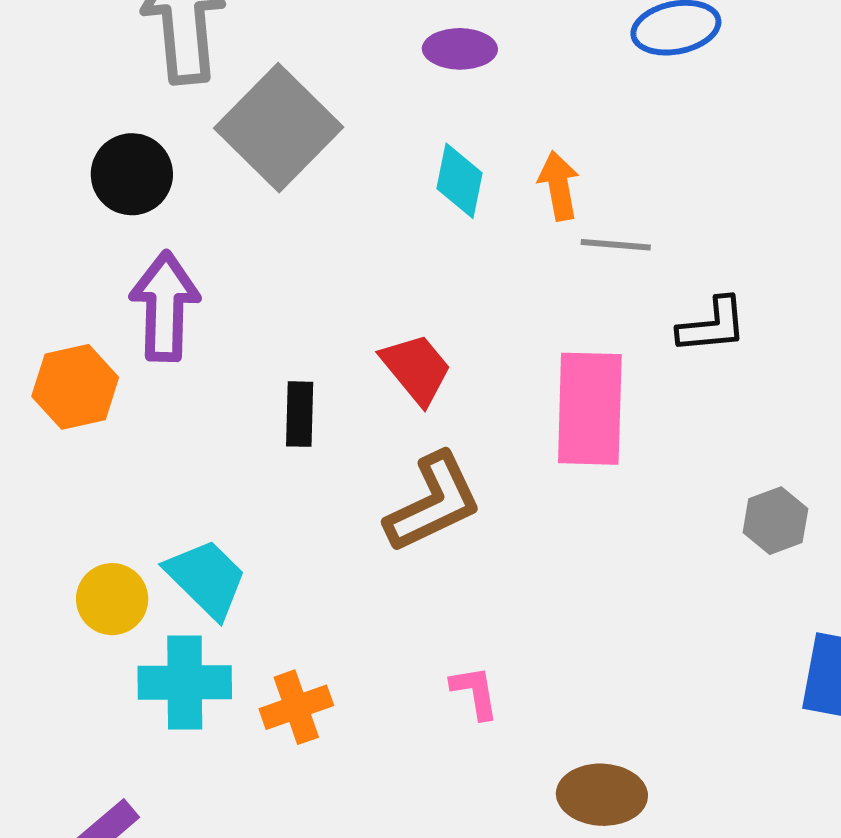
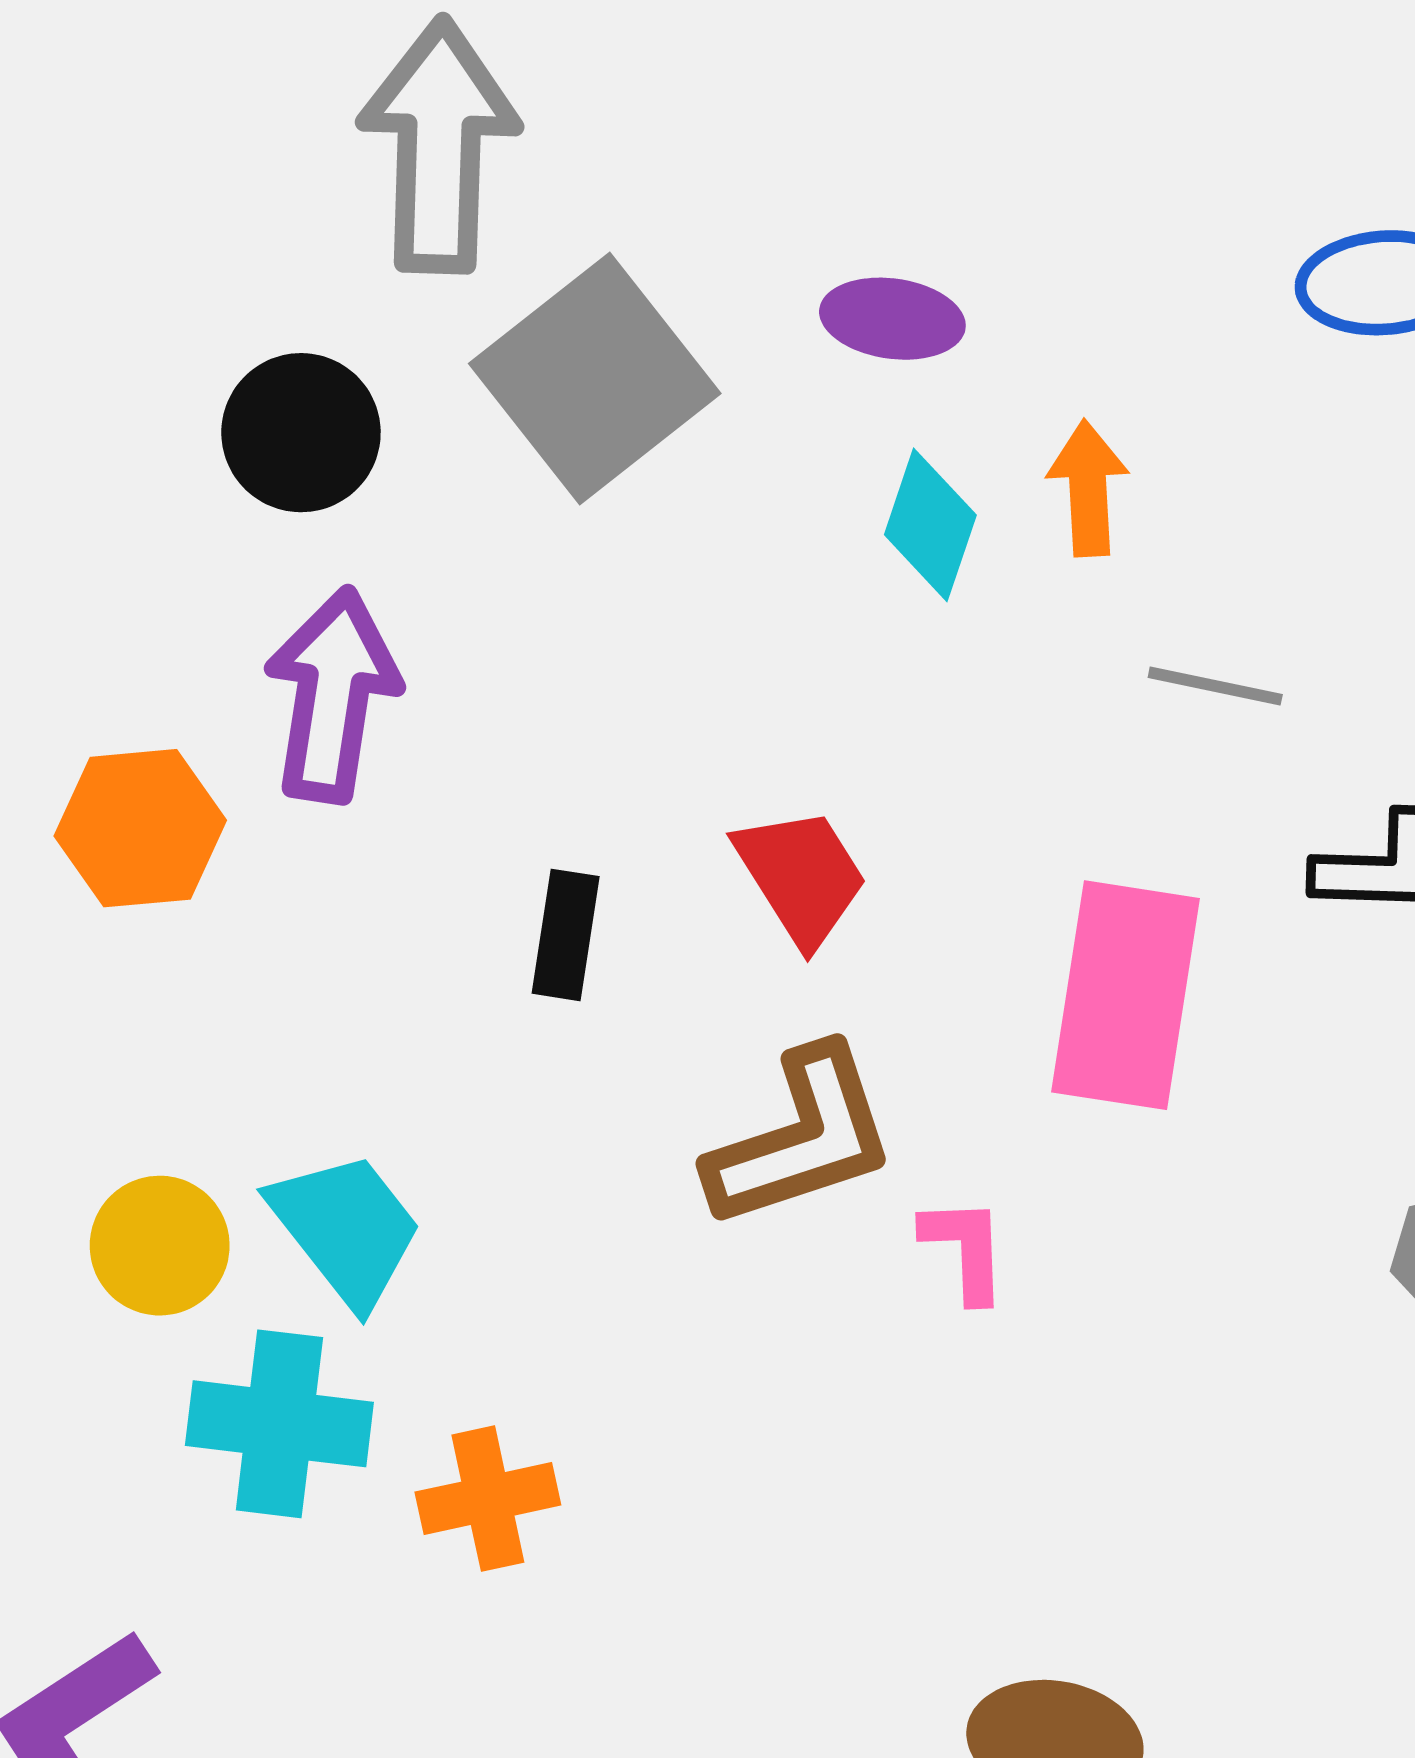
purple ellipse: (460, 49) -> (892, 319), moved
orange arrow: (559, 186) -> (1088, 488), moved
pink L-shape: (475, 692) -> (965, 1249), moved

